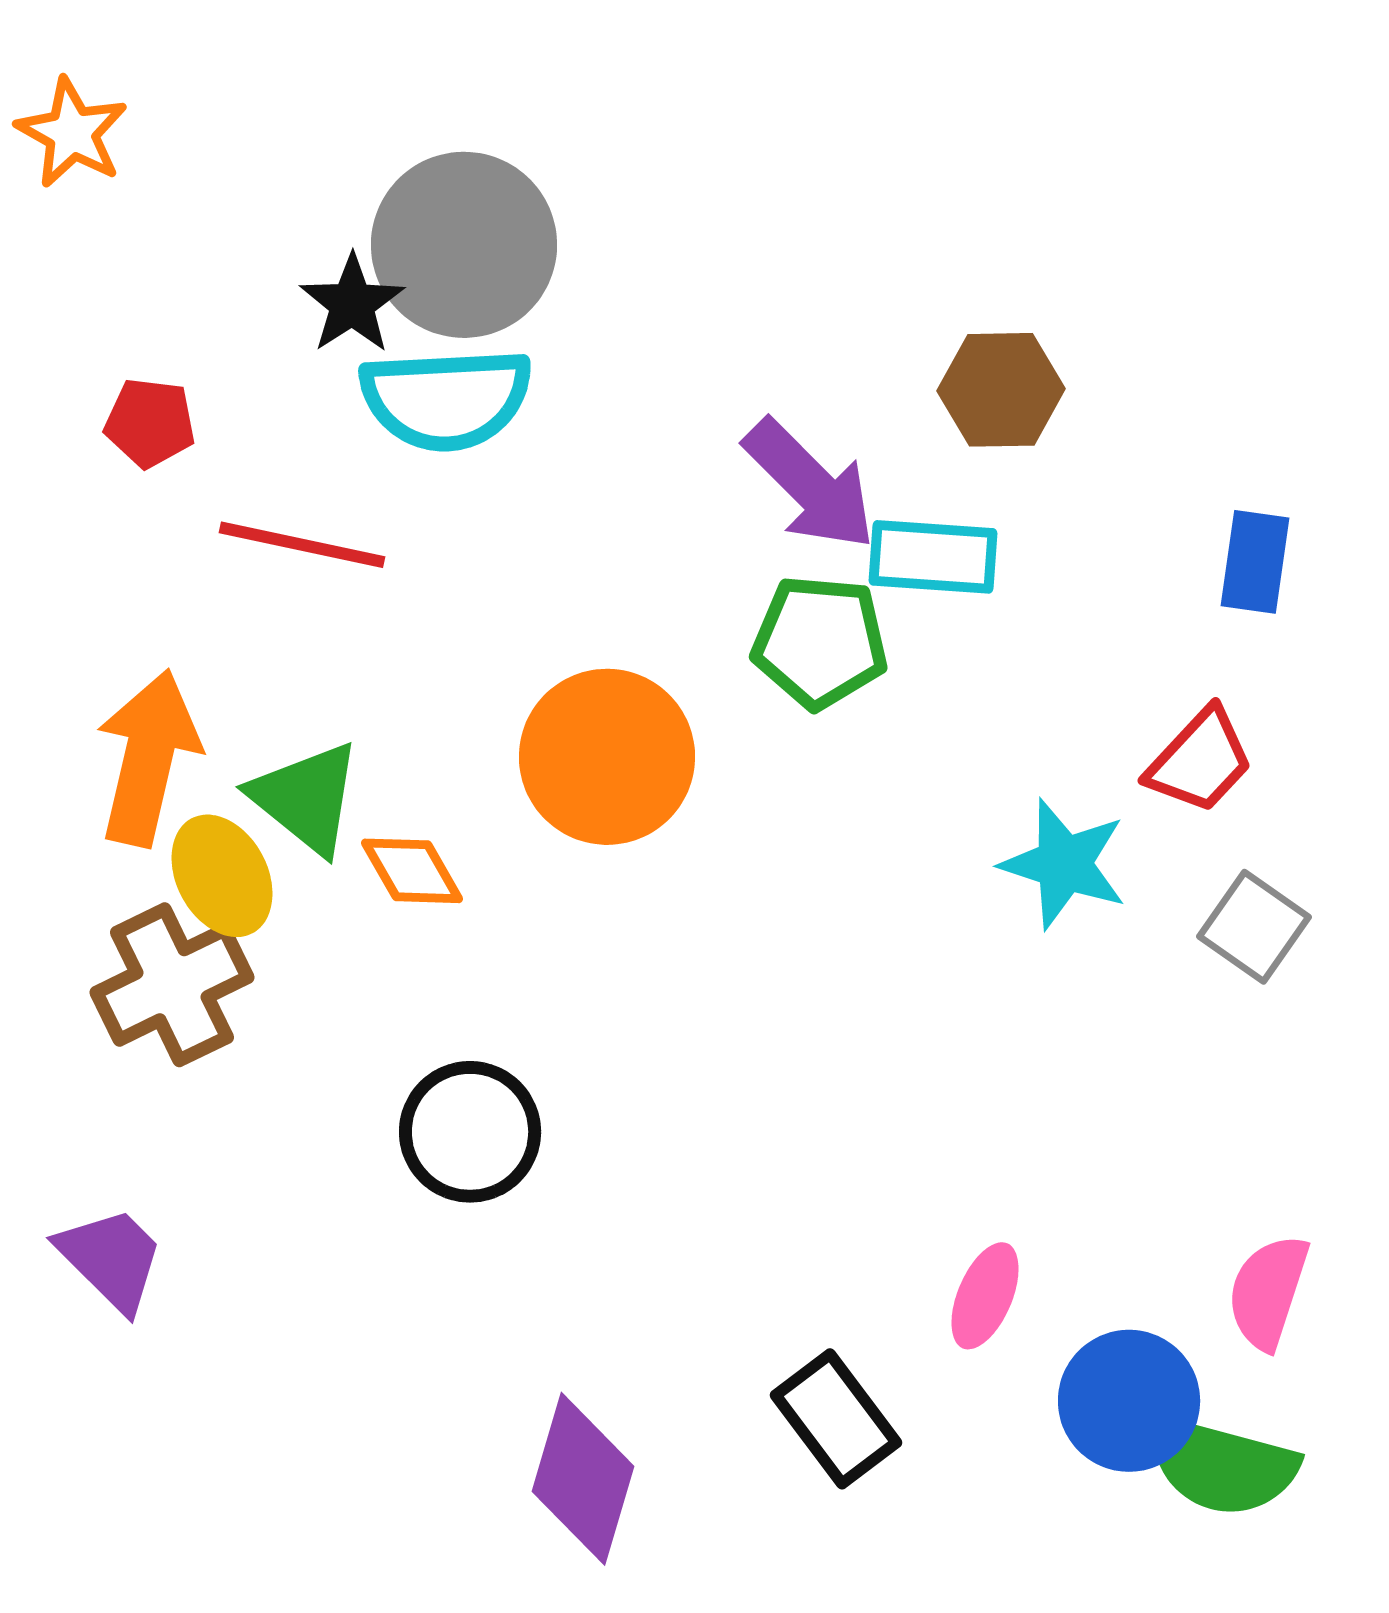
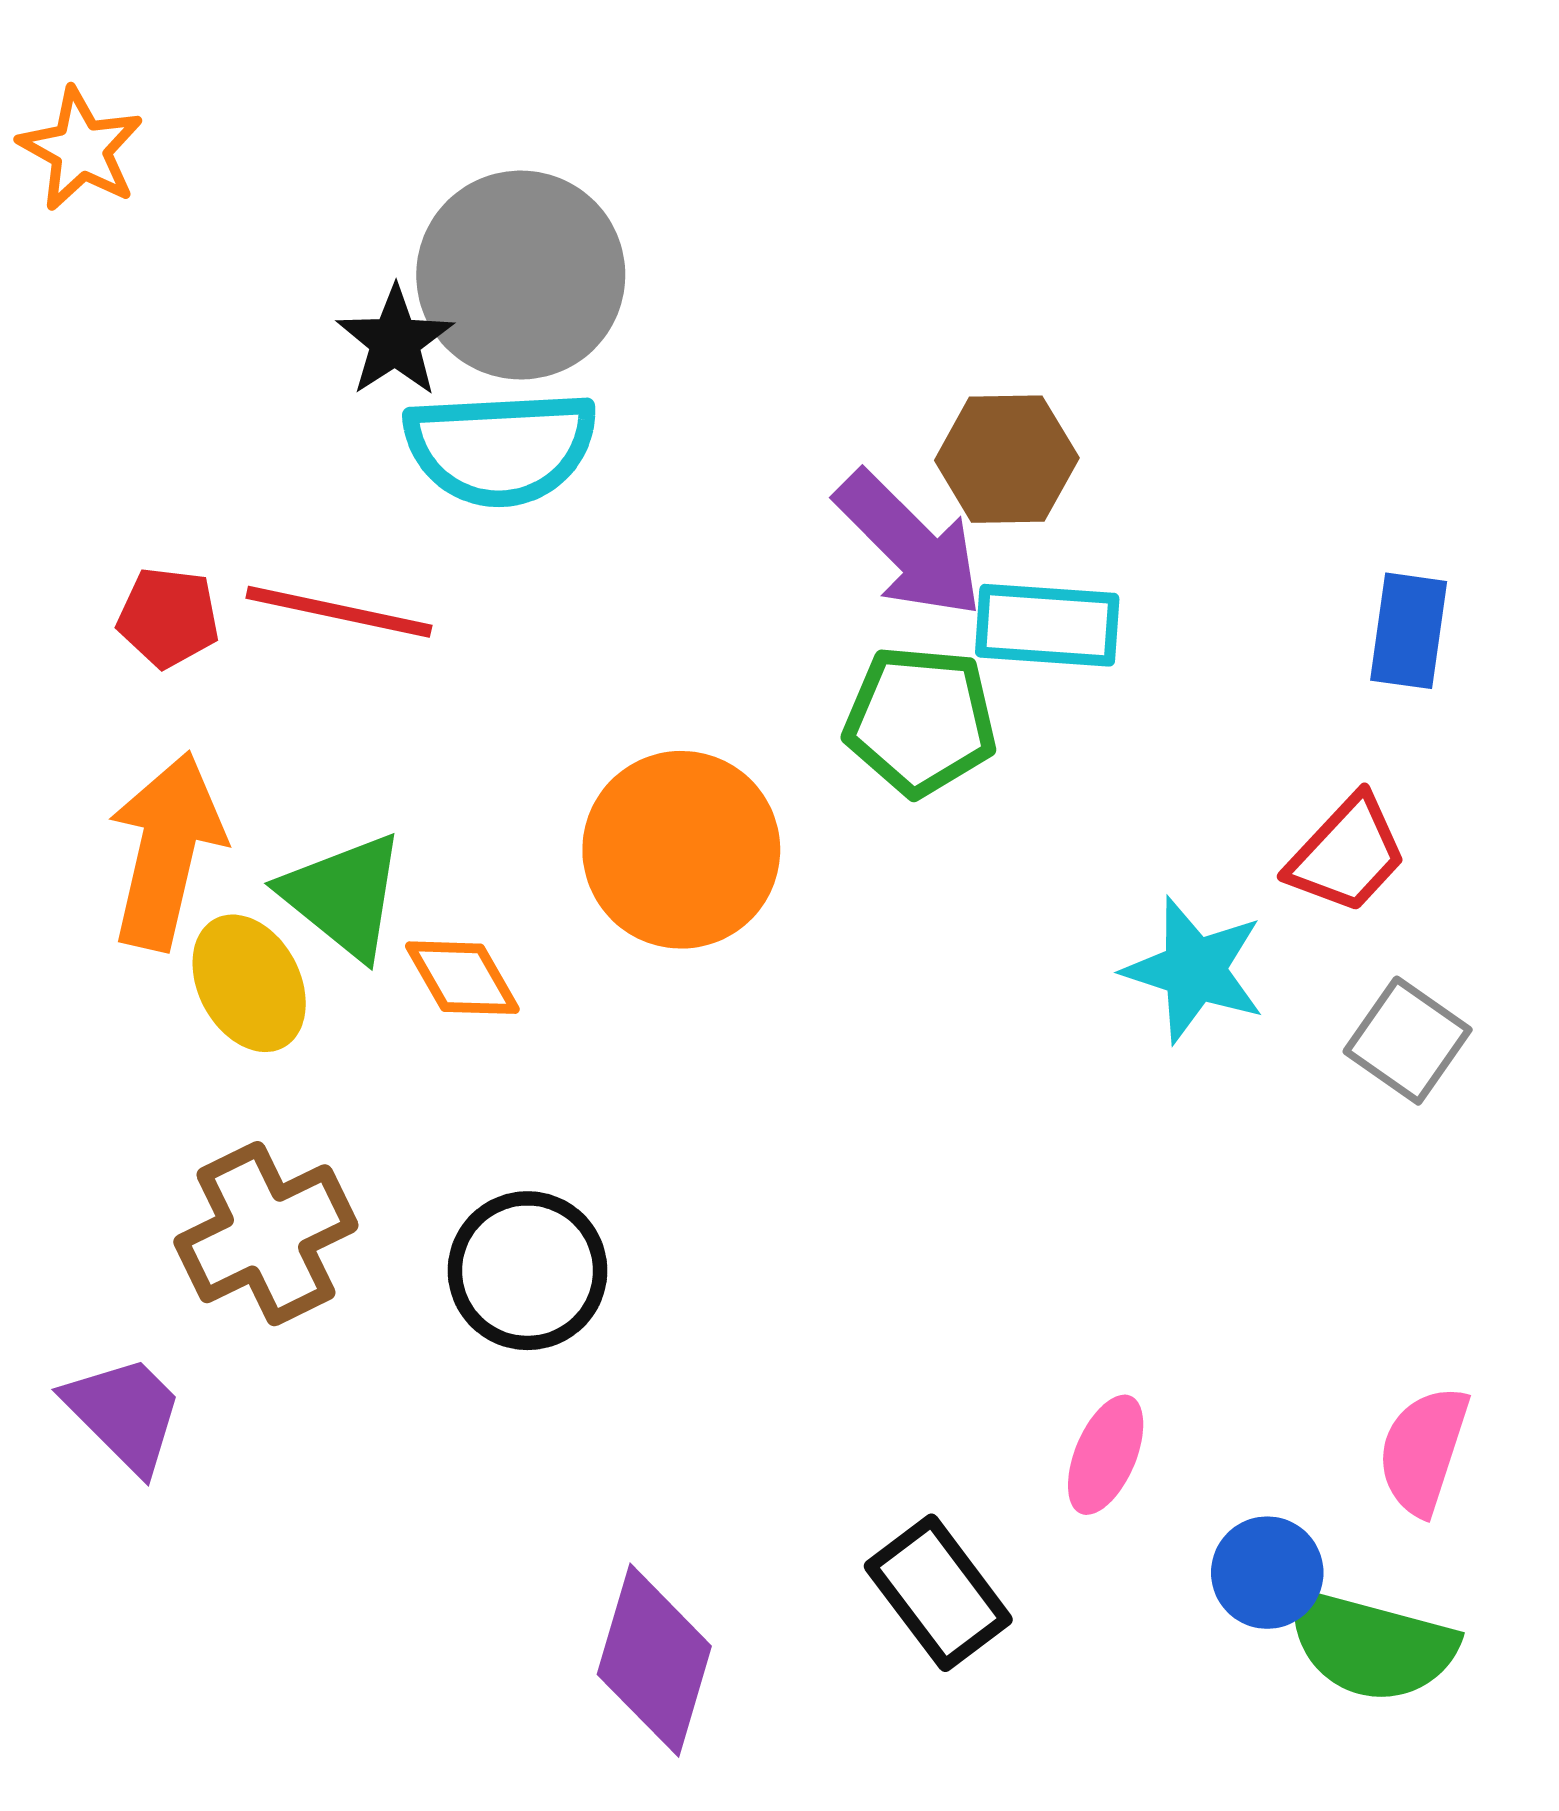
brown hexagon: (1001, 390) -> (1007, 459), moved
red pentagon: (150, 423) -> (168, 617), moved
brown cross: (172, 985) -> (266, 1234), moved
blue circle: (1129, 1401) -> (1267, 1573), size x0.7

